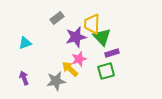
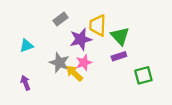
green triangle: (102, 37) -> (120, 36), moved
green square: (106, 71) -> (143, 75), moved
gray star: (56, 81) -> (59, 63), moved, turned 30

